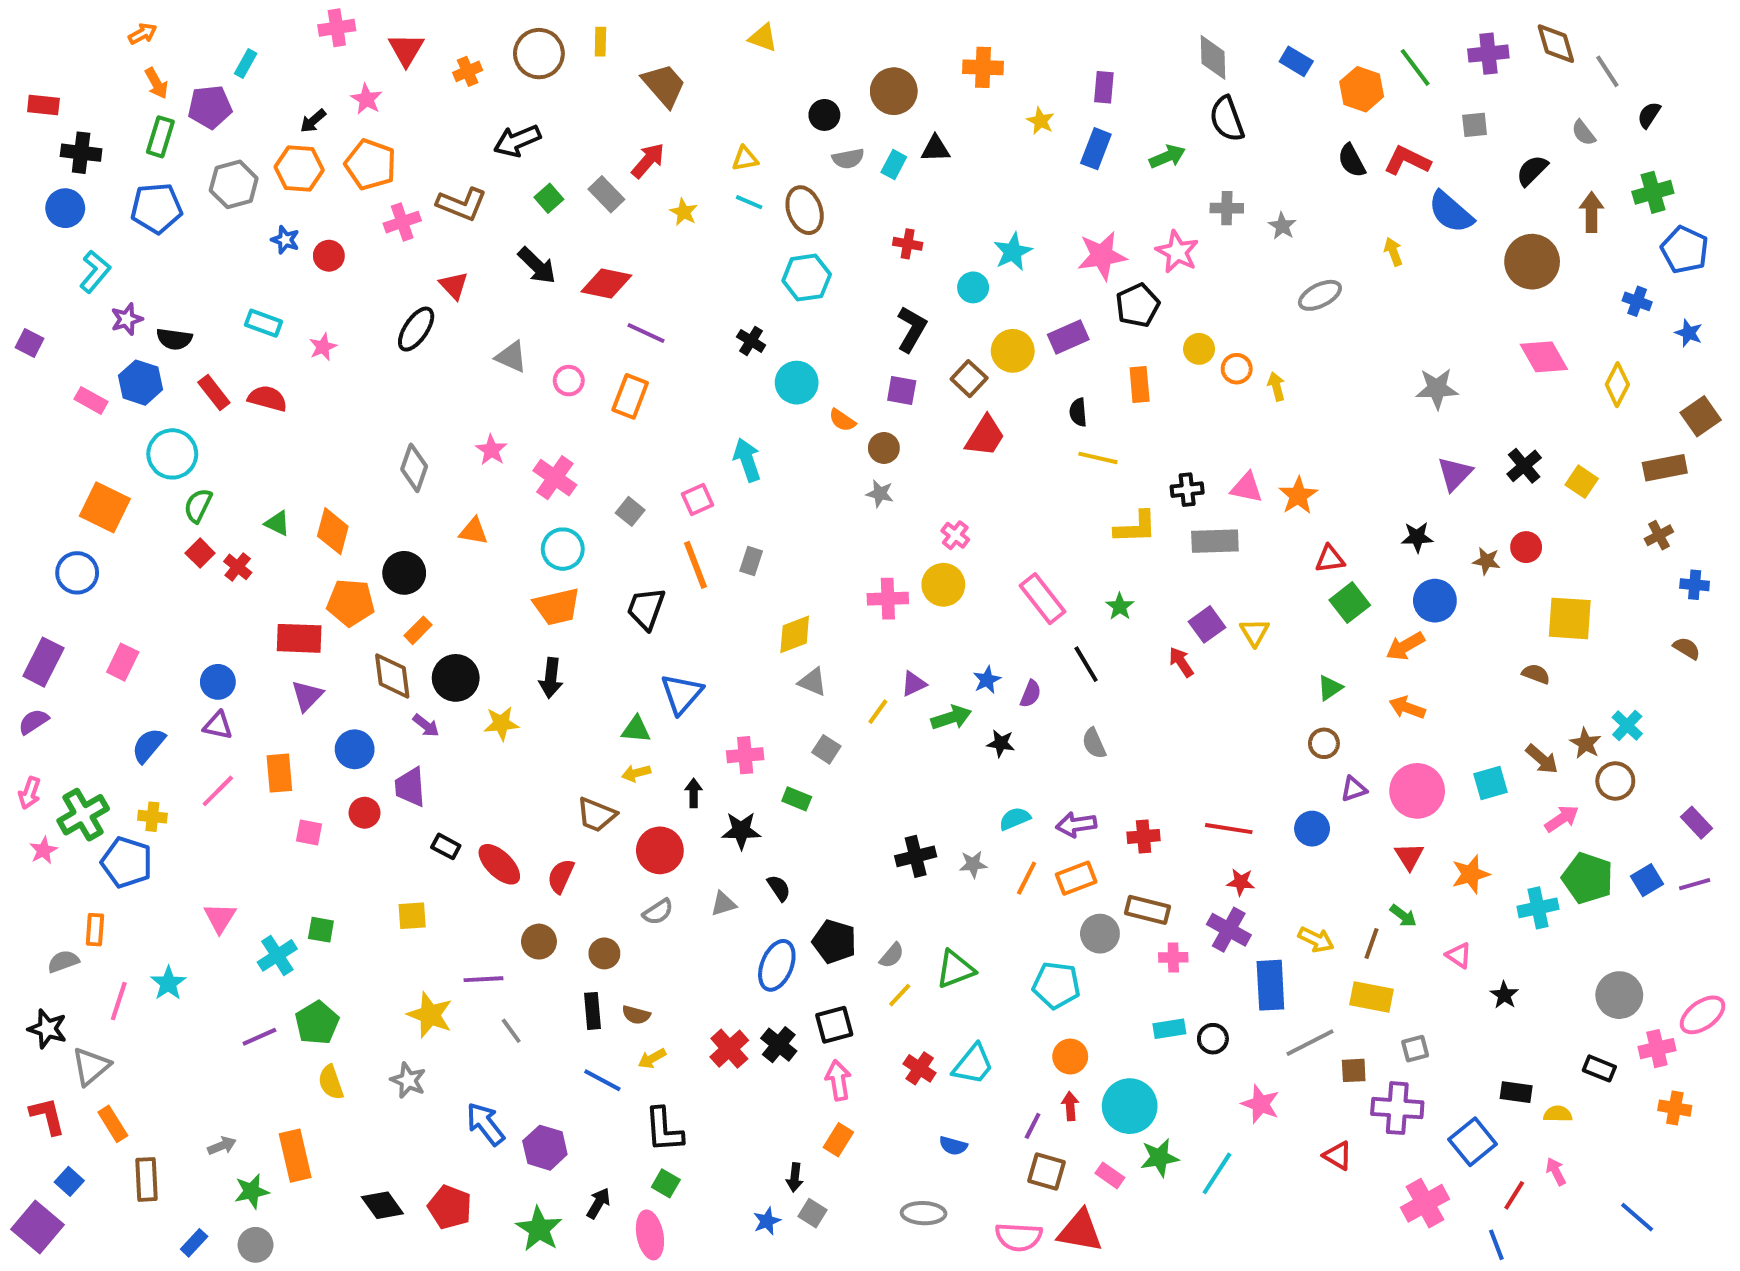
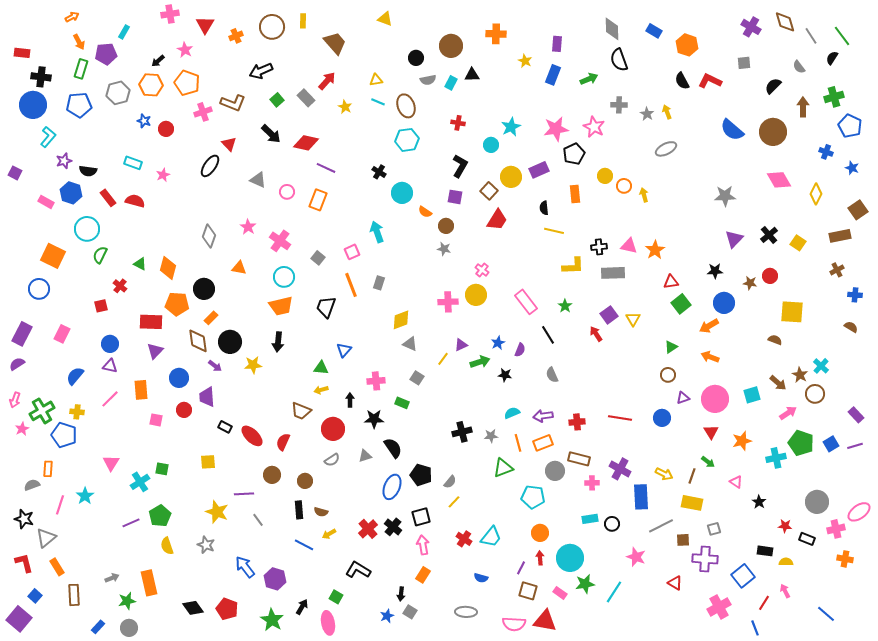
purple cross: (1488, 54) -> (751, 27), turned 36
green line: (1415, 67) -> (842, 36), moved
blue circle: (65, 208) -> (33, 105), size x1.4
blue semicircle: (1451, 212) -> (732, 130), moved
yellow arrow: (1393, 252) -> (667, 112), moved
red square: (200, 553) -> (101, 306), moved, turned 32
blue triangle: (682, 694) -> (344, 350), size x0.7
orange line: (1027, 878) -> (518, 443), turned -42
red star: (1241, 882) -> (785, 526), moved
black semicircle: (779, 888) -> (393, 448), size x1.5
green triangle: (955, 969) -> (503, 468), moved
black L-shape: (664, 1130) -> (358, 570), moved, turned 125

